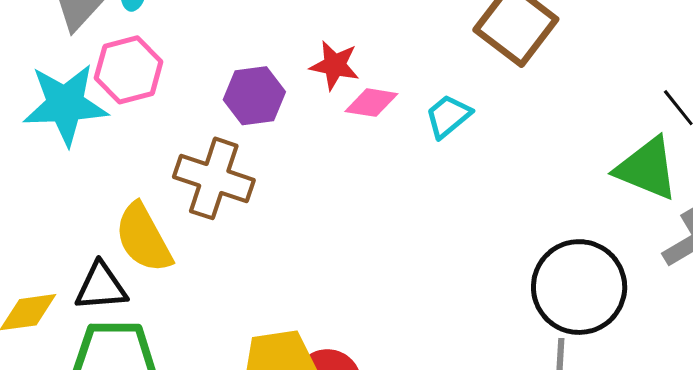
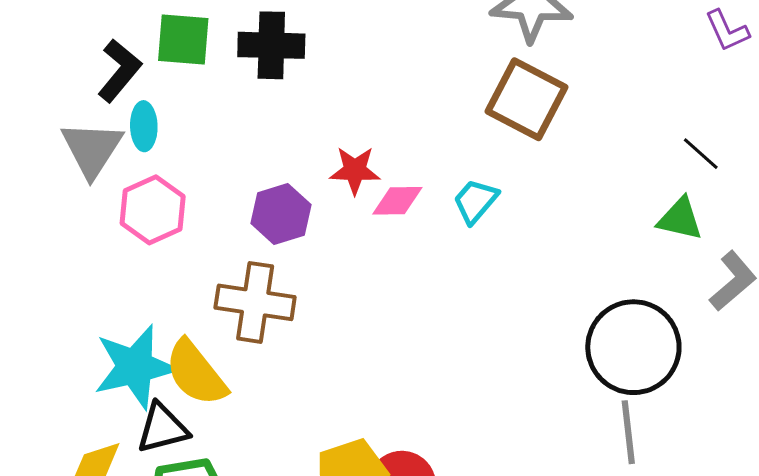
cyan star: (65, 104) -> (135, 367), moved
green triangle: (647, 168) -> (680, 219), size x0.7

